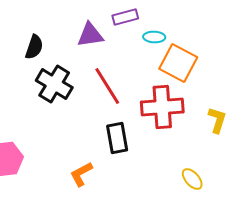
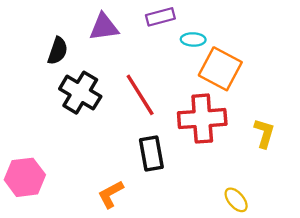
purple triangle: (90, 35) -> (104, 27), moved

